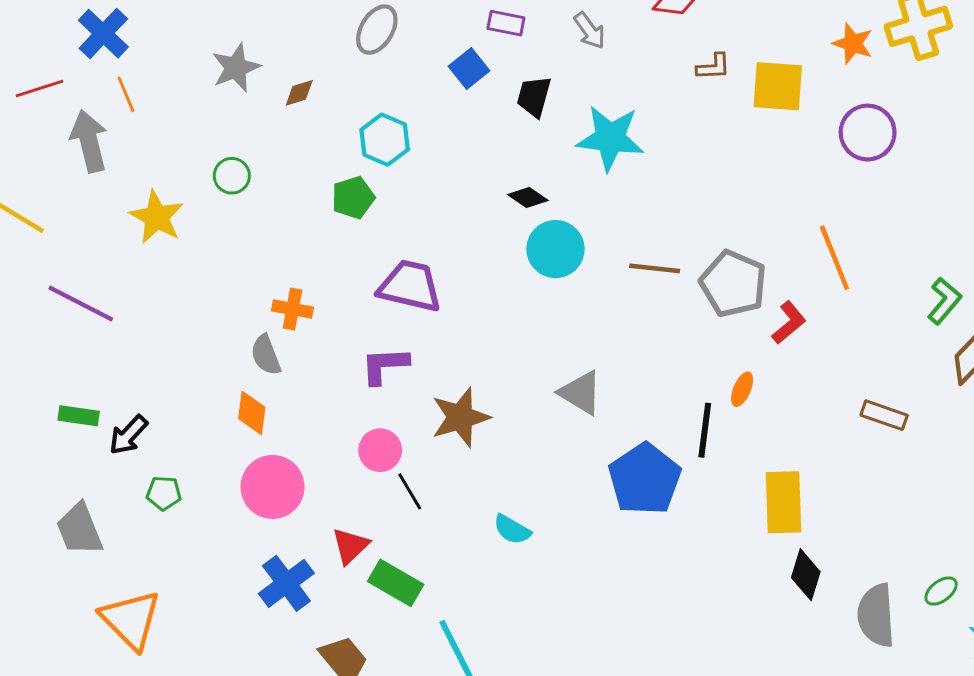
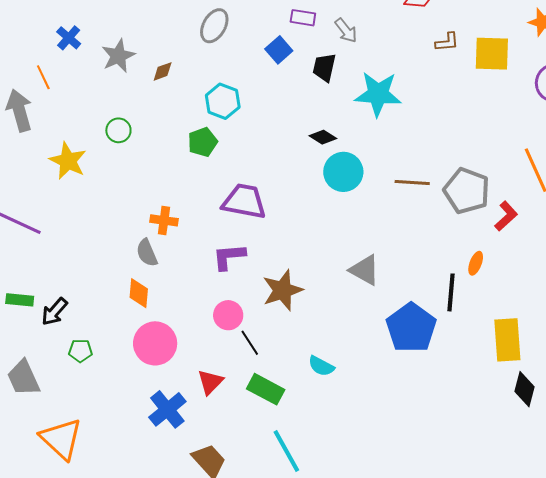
gray arrow: (590, 31) -> (346, 30), moved
blue cross: (103, 34) -> (69, 38), moved, size x0.7
green rectangle: (396, 583) -> (266, 389), moved

